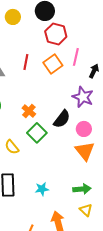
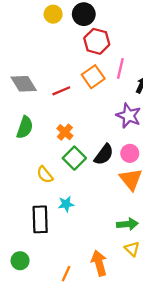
yellow circle: (13, 17) -> (53, 14), moved
red line: (26, 62) -> (61, 91), moved, turned 56
black semicircle: (62, 119) -> (104, 155), moved
cyan star: (42, 189) -> (66, 204), moved

